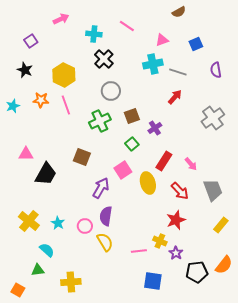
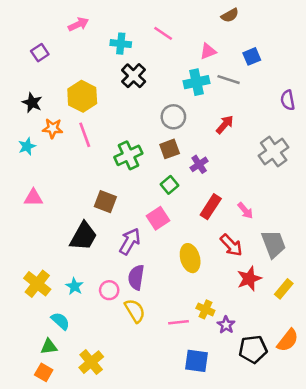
black star: (25, 70) -> (32, 103), moved
purple semicircle: (216, 70) -> (288, 100), moved
gray line: (178, 72) -> (229, 80), moved
gray circle: (111, 91) -> (173, 117), moved
cyan star: (13, 106) -> (27, 146), moved
black trapezoid: (46, 174) -> (83, 236), moved
yellow ellipse: (148, 183) -> (190, 258), moved
red star: (176, 220) -> (249, 279), moved
yellow cross: (71, 282) -> (91, 362), turned -36
orange square: (18, 290) -> (44, 372), moved

